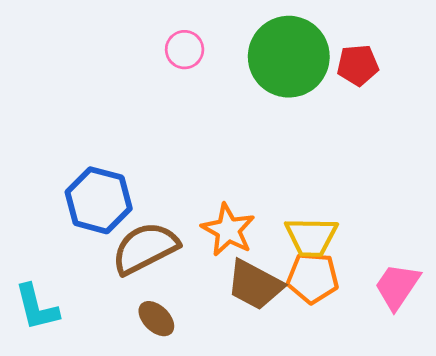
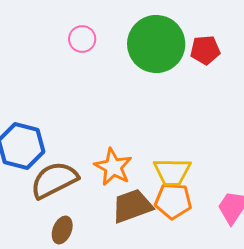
brown trapezoid: (255, 285) -> (132, 206), turned 132
brown ellipse: (156, 319) -> (62, 230), turned 68

